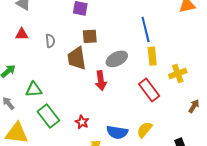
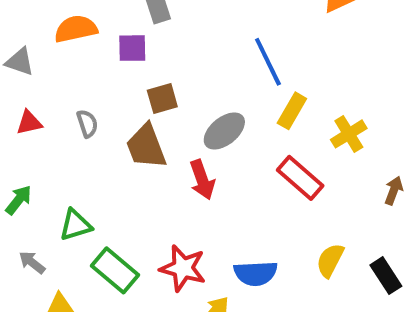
yellow rectangle: (152, 56) -> (292, 111), turned 48
red star: (82, 122) -> (183, 268), size x1.6
yellow semicircle: (145, 130) -> (330, 260), moved

